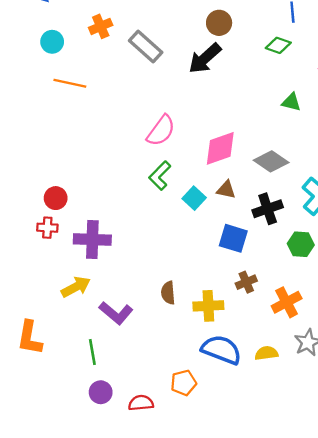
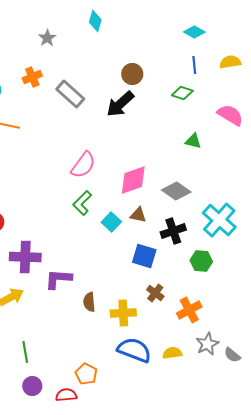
brown cross: (246, 282) -> (155, 293), turned -30
purple L-shape: (116, 313) -> (58, 279), moved, turned 144
orange pentagon: (184, 383) -> (86, 374), moved, turned -30

